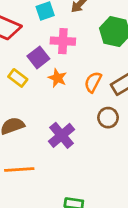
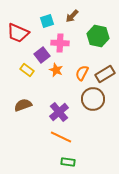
brown circle: (108, 118) -> (93, 99), size x1.5
orange line: (19, 170) -> (61, 137), moved, turned 30

